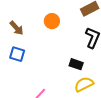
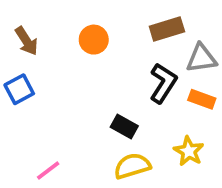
blue square: (17, 54) -> (19, 89), turned 35

